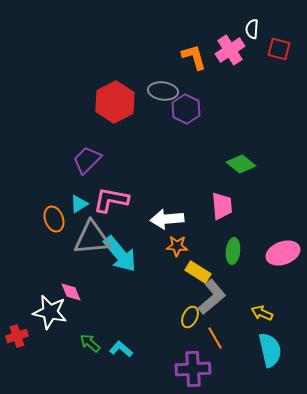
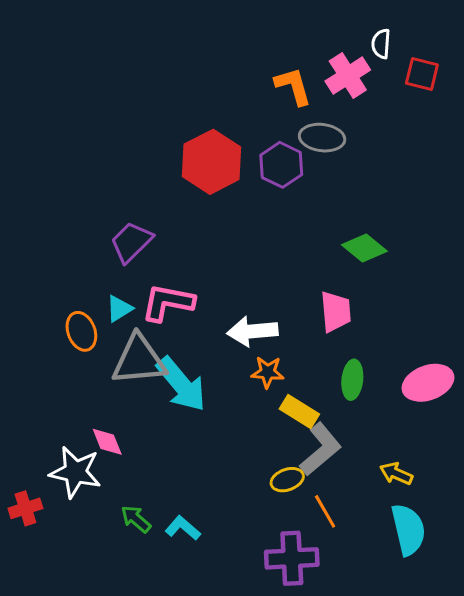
gray ellipse: (163, 91) -> (322, 138), moved
red hexagon: (115, 102) -> (212, 162), moved
yellow ellipse: (190, 317) -> (287, 480), turned 45

